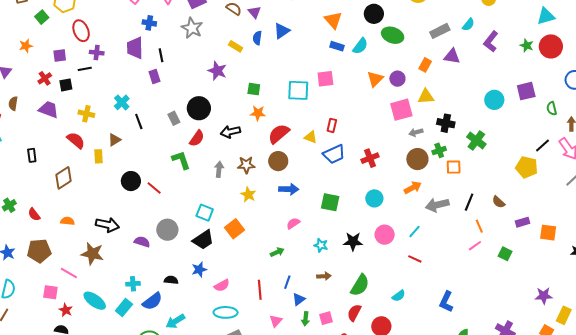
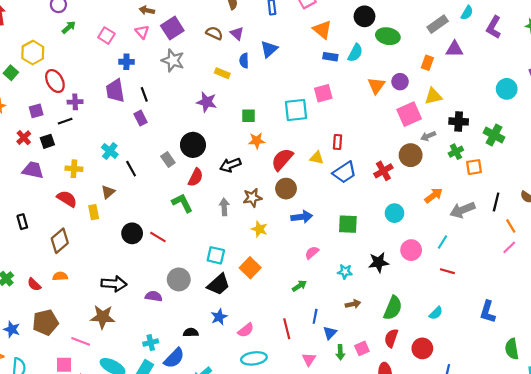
brown circle: (417, 159) -> (411, 155), moved
orange semicircle: (67, 221) -> (60, 276), moved

